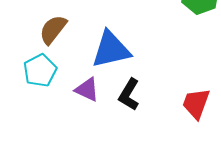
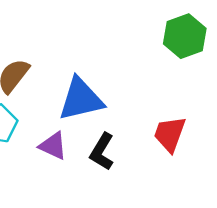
red trapezoid: (196, 104) -> (170, 134), moved

